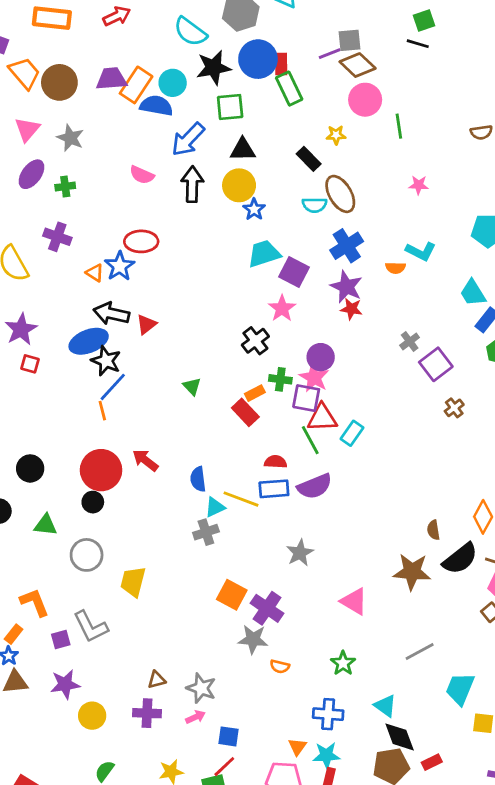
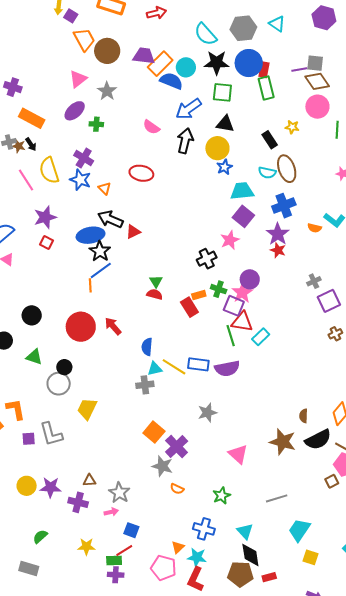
cyan trapezoid: (264, 254) -> (242, 191), moved
blue star: (120, 266) -> (80, 180), moved, turned -30
red semicircle: (276, 462) -> (155, 294), moved
black circle: (93, 502) -> (64, 367), moved
purple star: (65, 684) -> (50, 487), moved
yellow circle: (92, 716) -> (27, 486), moved

